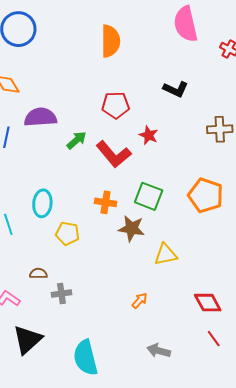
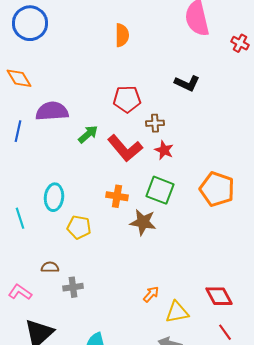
orange semicircle: (111, 41) -> (122, 35), size x0.7
brown cross: (220, 129) -> (155, 123), moved, size x0.7
red star: (149, 135) -> (164, 150), moved
yellow triangle: (166, 254) -> (177, 312), moved

